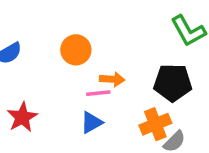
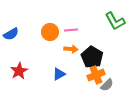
black pentagon: (173, 83) -> (92, 57), moved, turned 30
pink line: (98, 93) -> (71, 30), moved

